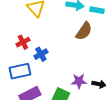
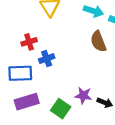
brown semicircle: (84, 31) -> (98, 41), turned 114

